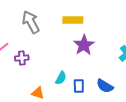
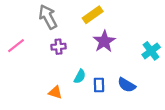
yellow rectangle: (73, 20) -> (93, 15), turned -36
purple cross: (22, 58) -> (59, 47), moved

